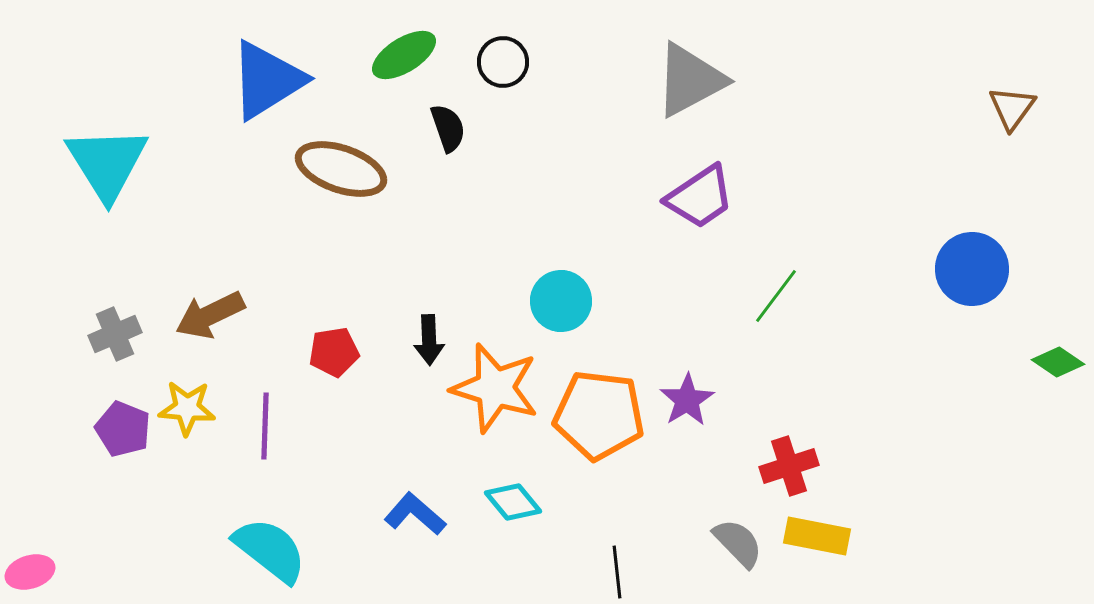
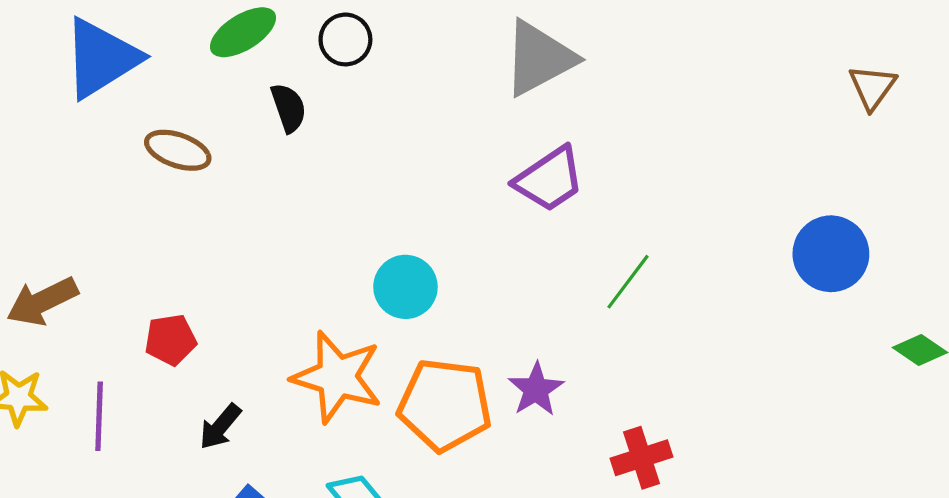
brown ellipse: (341, 169) -> (178, 150), size x0.7
black arrow: (429, 340) -> (220, 427), moved, turned 42

